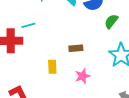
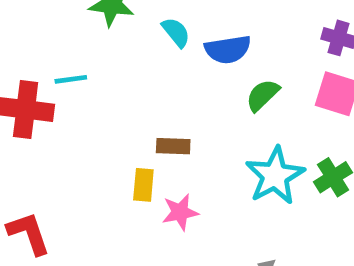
yellow rectangle: (52, 67) -> (143, 185), moved

